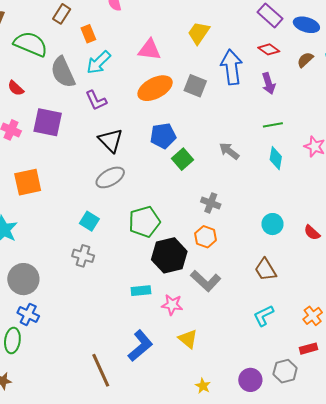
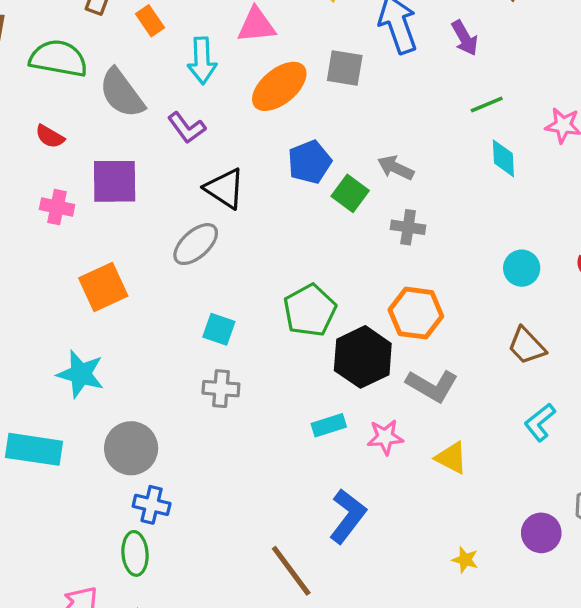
cyan arrow: (99, 62) -> (202, 61), moved, turned -36
gray arrow: (229, 151) -> (396, 168), moved
gray ellipse: (110, 177) -> (196, 244), moved
gray cross: (211, 203) -> (408, 227), moved
orange hexagon: (206, 237) -> (416, 313), size x1.4
yellow triangle: (188, 339) -> (451, 458), moved

